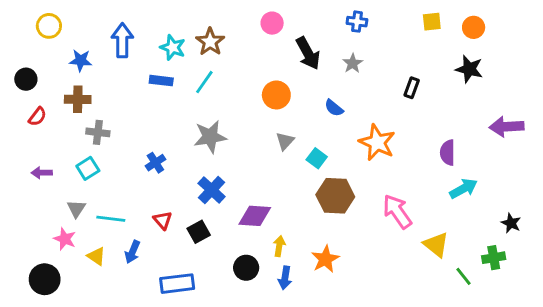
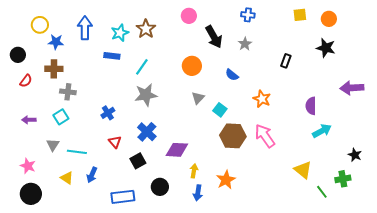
yellow circle: (49, 26) -> (40, 25), moved
cyan star: (173, 47) -> (120, 33), turned 30
cyan line: (204, 82) -> (142, 67), moved
orange star: (377, 142) -> (262, 99), size x0.7
pink arrow: (397, 212) -> (265, 136), moved
red triangle: (163, 220) -> (115, 142), moved
pink star: (65, 239) -> (28, 166), moved
black circle: (246, 268) -> (160, 187), moved

